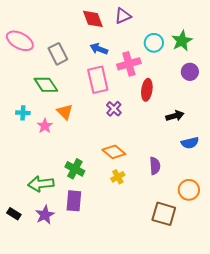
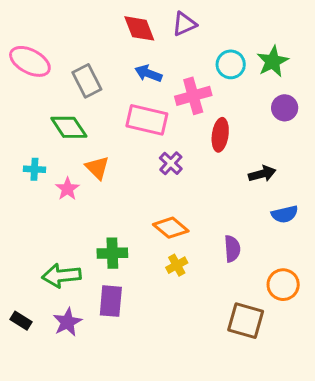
pink rectangle: (98, 80) -> (147, 120), turned -64
green cross: (75, 169) -> (112, 253), turned -30

